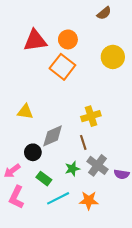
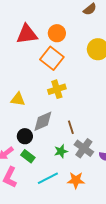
yellow cross: (91, 116) -> (57, 89), moved
green rectangle: (44, 179) -> (28, 156), moved

